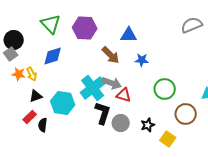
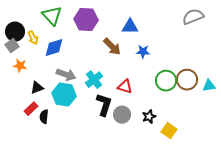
yellow arrow: (32, 74) -> (33, 38), moved
gray arrow: (112, 83) -> (66, 75), moved
cyan cross: (93, 88) -> (94, 80), size x0.7
brown circle: (186, 114) -> (187, 80), moved

